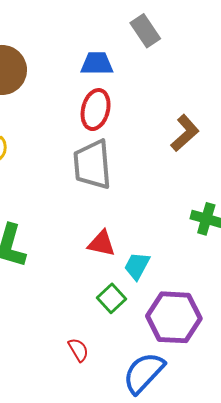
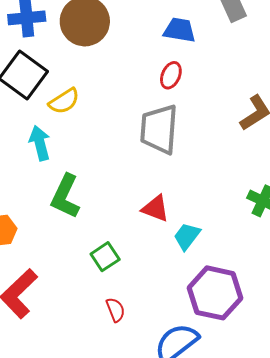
red ellipse: (96, 110) -> (171, 75), size x0.7
green square: (111, 298) -> (105, 257), moved

